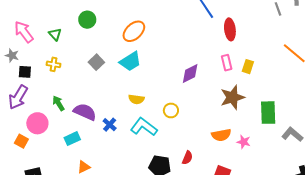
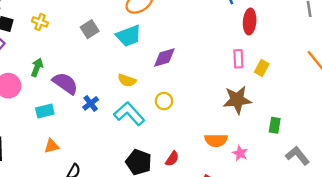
purple diamond: (190, 73) -> (164, 58), moved
green arrow: (58, 103) -> (37, 67), turned 42
green rectangle: (268, 113) -> (275, 125), size x0.6

